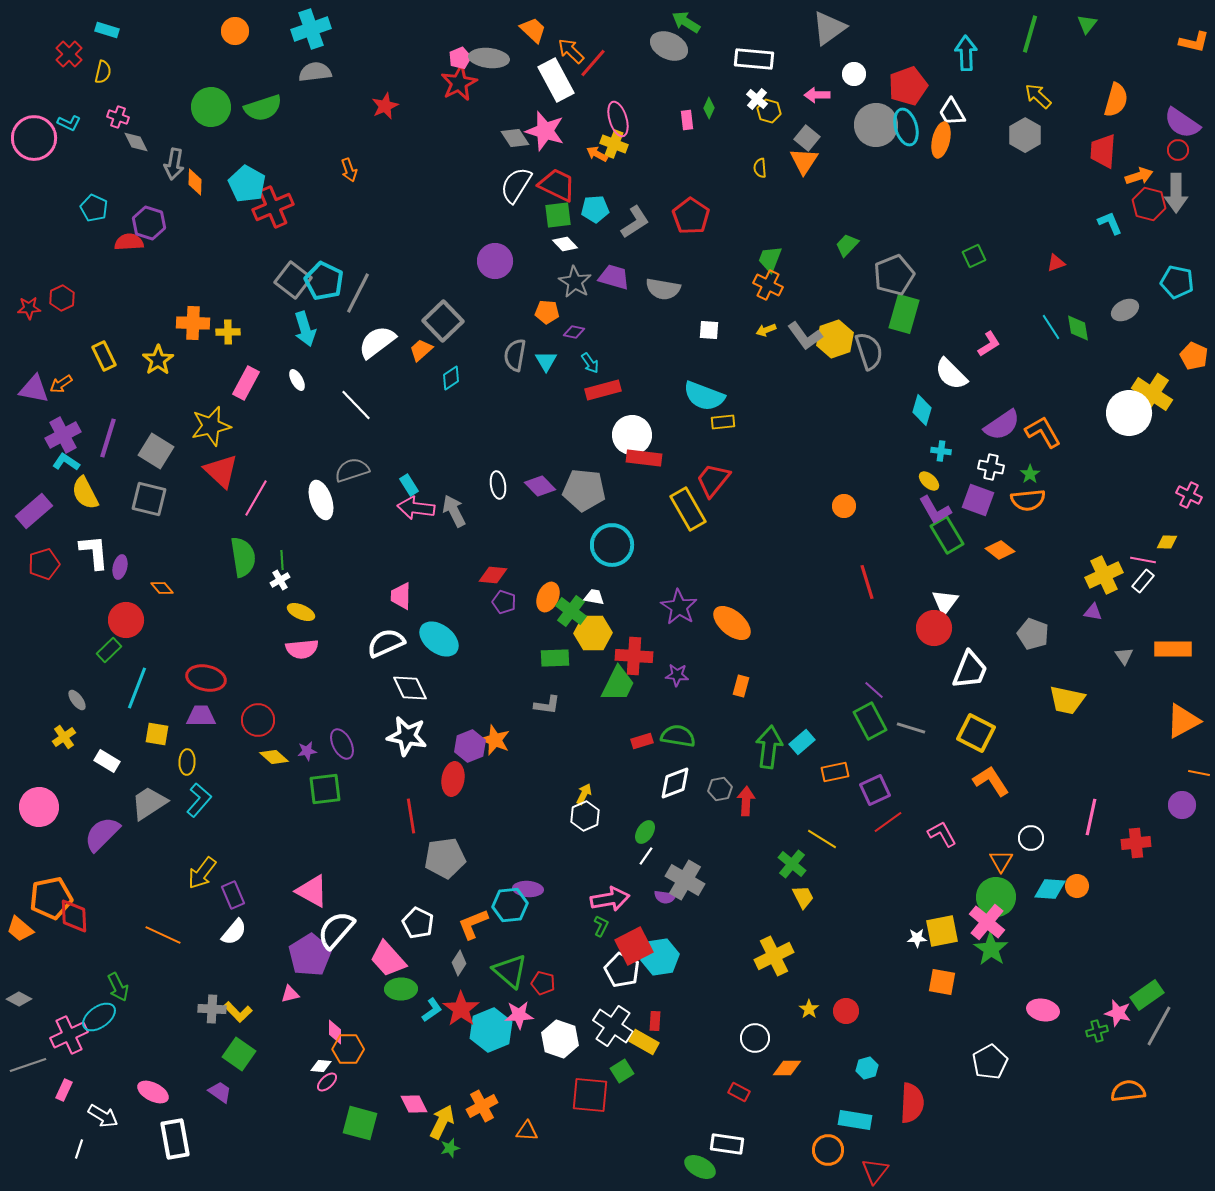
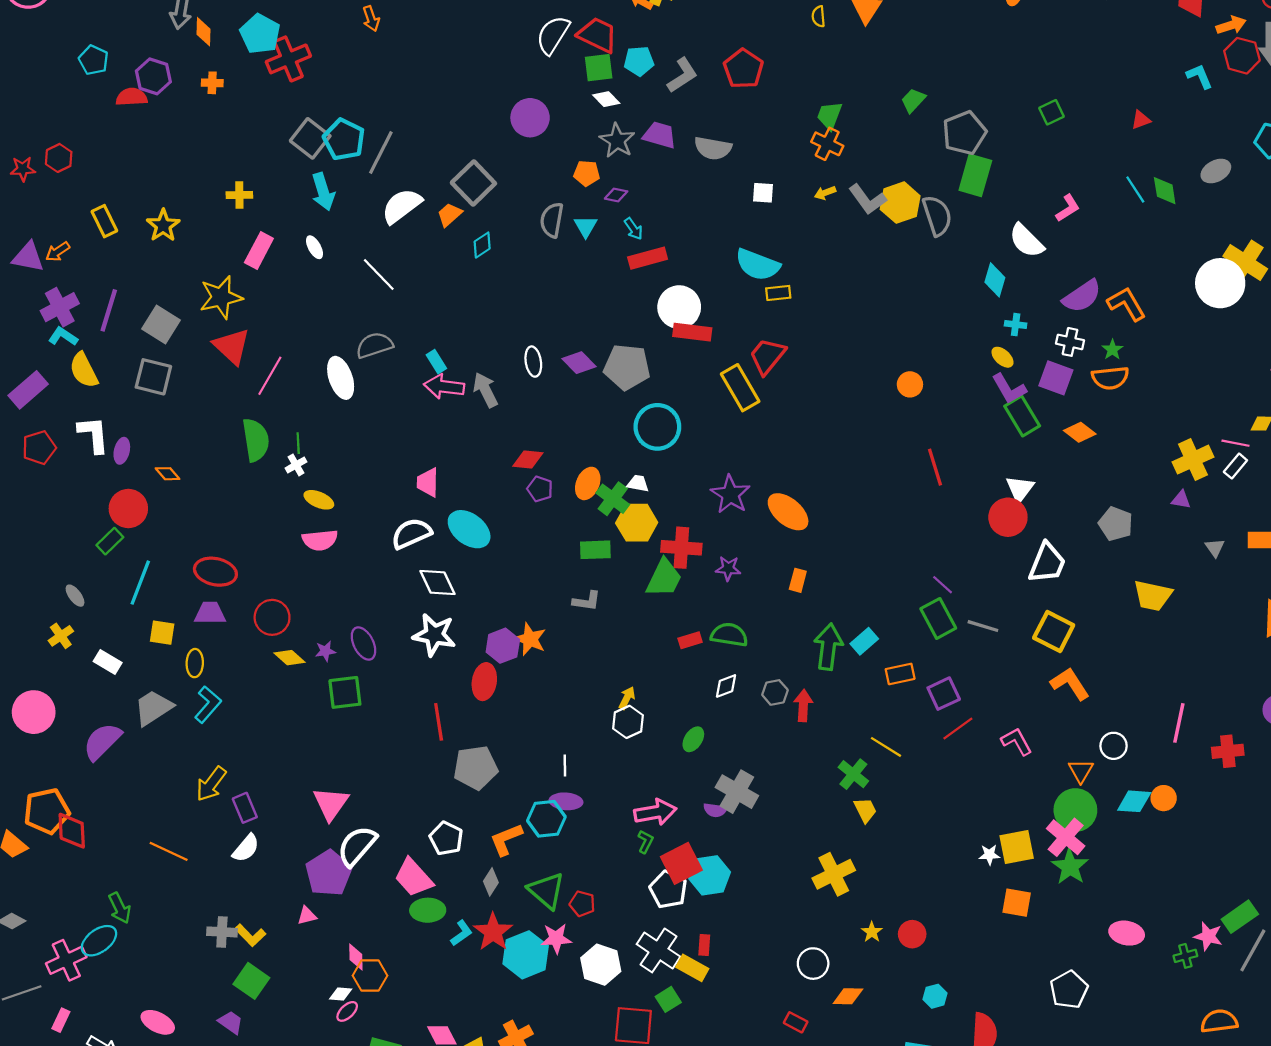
orange cross: (193, 323) -> (212, 83), moved, size x0.6
white diamond: (675, 783) -> (726, 686), size x0.7
white line: (646, 856) -> (565, 765), moved, turned -36
pink triangle: (312, 891) -> (331, 804), turned 36

